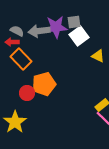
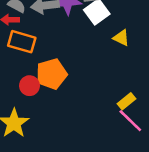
orange rectangle: (21, 59) -> (22, 42), turned -30

